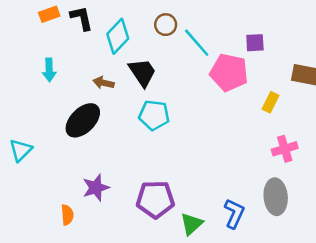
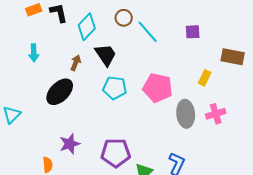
pink pentagon: (229, 72) -> (158, 88), moved
brown arrow: (104, 83) -> (76, 63), turned 98
gray ellipse: (276, 197) -> (186, 114), moved

